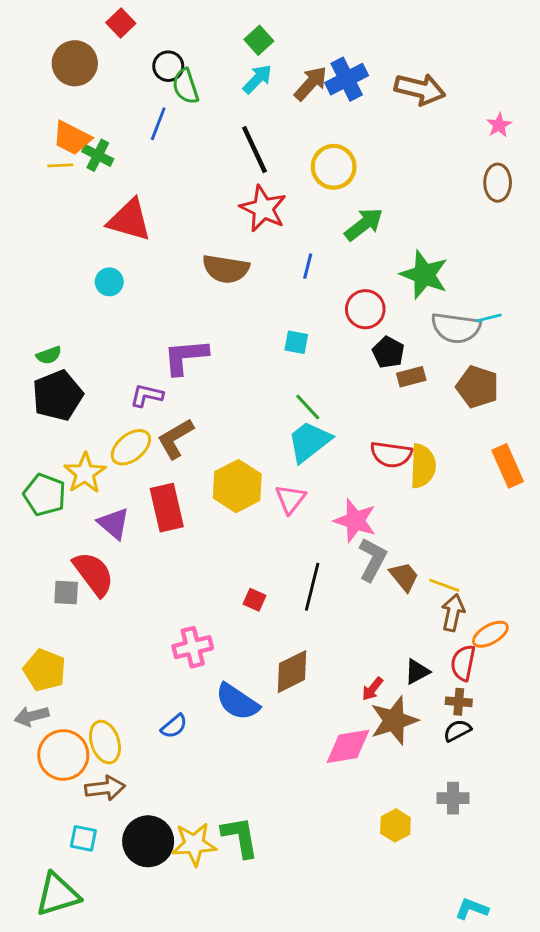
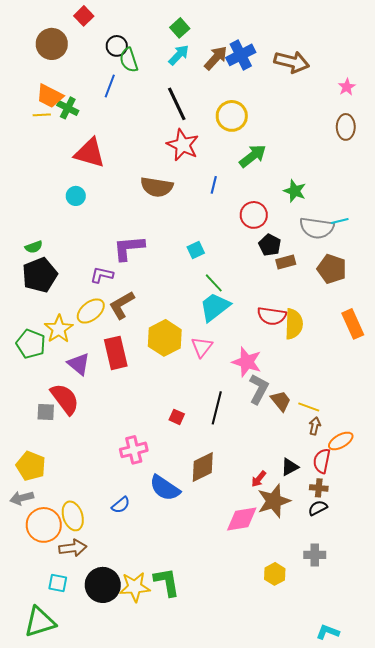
green star: (424, 275) -> (295, 191), size x0.7
cyan square: (296, 342) -> (196, 250), moved, turned -36
brown arrow: (453, 613) -> (315, 426), size x0.7

